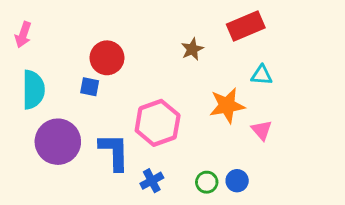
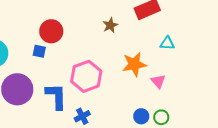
cyan triangle: (262, 75) -> (167, 43), moved
green circle: (207, 182) -> (161, 117), moved

